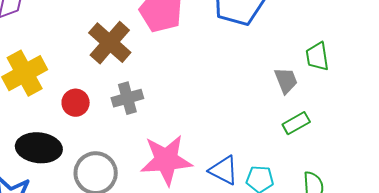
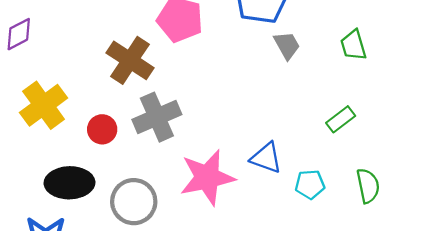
gray trapezoid: (286, 80) -> (287, 45), moved
gray cross: (127, 98) -> (157, 117), size x1.4
blue triangle: (224, 170) -> (266, 158), moved

